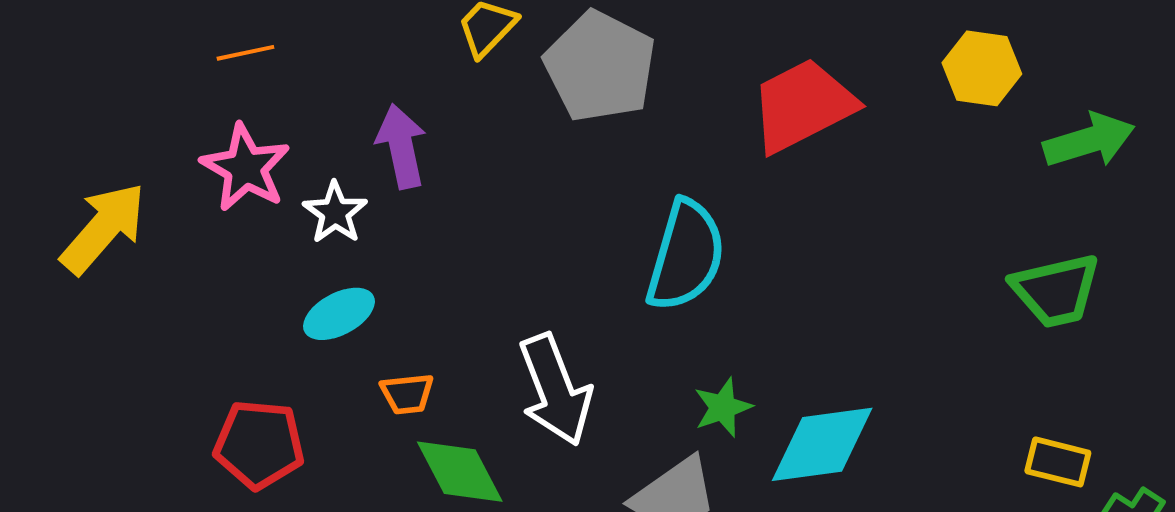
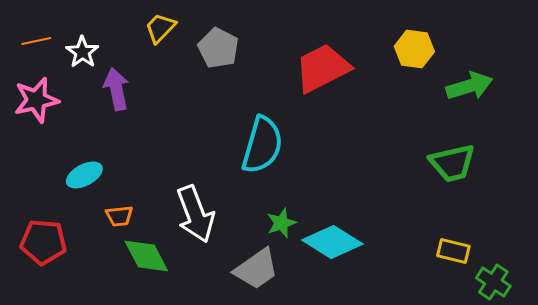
gray pentagon: (600, 66) -> (218, 48), size x0.7
pink star: (245, 168) -> (36, 100), turned 30
white star: (335, 213) -> (82, 52), moved
cyan diamond: (822, 444) -> (332, 242), turned 40

